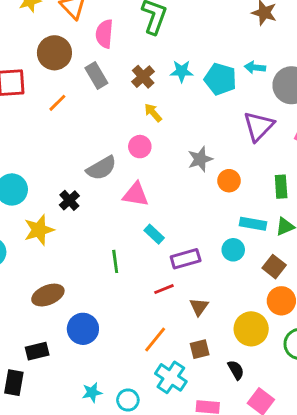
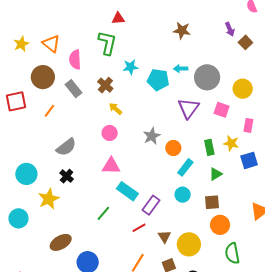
cyan star: (182, 71) -> (130, 67), moved
gray semicircle: (101, 168) -> (66, 147), moved
cyan rectangle: (253, 224) -> (185, 167), moved, turned -54
cyan rectangle: (154, 234) -> (127, 191), size x1.5
purple rectangle: (186, 259) -> (151, 205), turned -30
green line: (115, 261) -> (103, 213), turned 56
brown square: (274, 267) -> (212, 202), turned -35
yellow circle: (251, 329) -> (189, 244), moved

